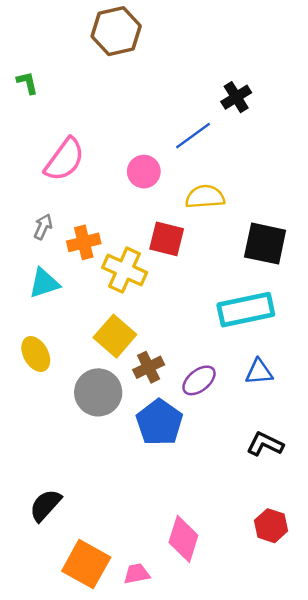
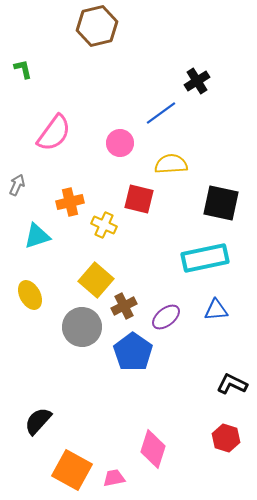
gray arrow: (43, 227) -> (17, 185), moved
yellow cross: (125, 270) -> (104, 225), size x0.7
black L-shape: (265, 444) -> (232, 384), moved

